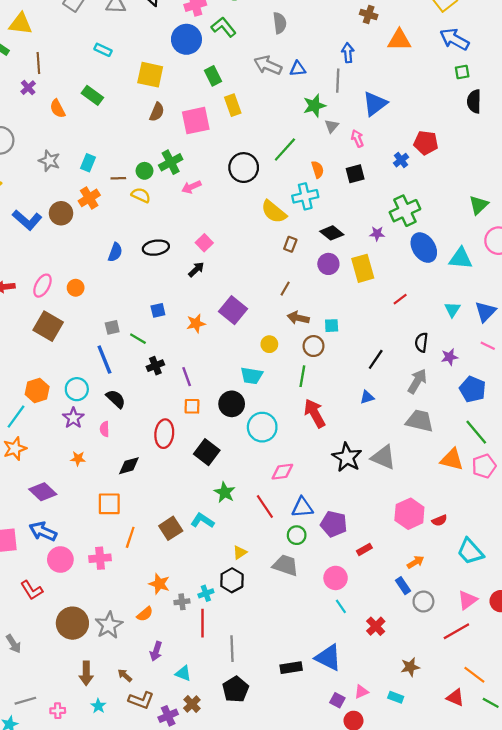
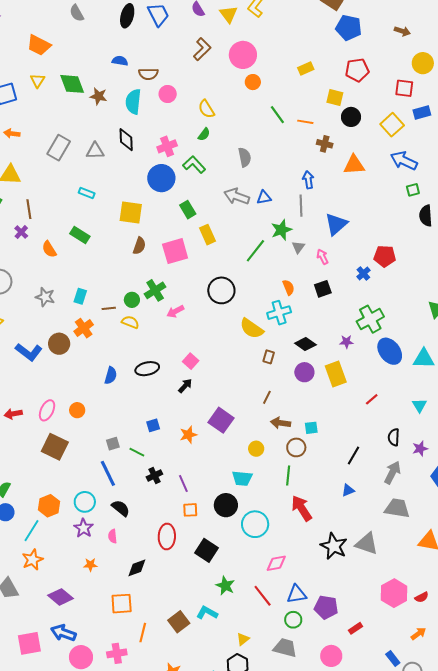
green line: (285, 150) -> (255, 251), moved
orange arrow: (415, 562) -> (418, 634), moved

